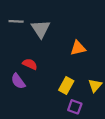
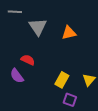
gray line: (16, 21) -> (15, 12), moved
orange triangle: (78, 48) -> (69, 33), moved

